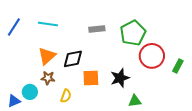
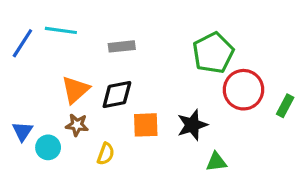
cyan line: (48, 24) -> (61, 30), moved
gray rectangle: (97, 29) -> (122, 46), moved
blue triangle: (14, 101) -> (22, 131), moved, turned -32

